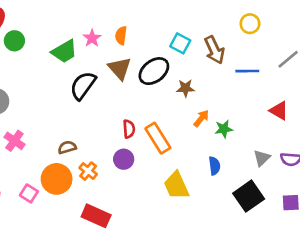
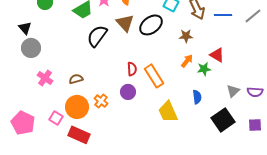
blue line: (247, 71) -> (223, 15), moved
brown star: (185, 88) -> (186, 36), moved
red triangle: (279, 111) -> (217, 55), moved
brown semicircle: (67, 147) -> (76, 79), moved
red rectangle: (96, 216) -> (79, 135), moved

